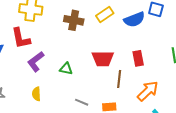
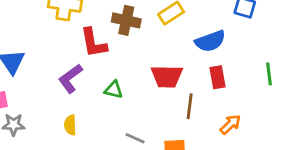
blue semicircle: (134, 20) -> (210, 41), moved
red L-shape: (21, 38) -> (94, 43), moved
orange arrow: (148, 91) -> (230, 124), size x0.7

